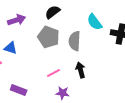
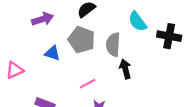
blue triangle: (11, 48) -> (52, 53), moved
black arrow: (81, 70) -> (125, 69), moved

